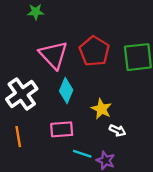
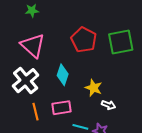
pink triangle: (54, 55) -> (33, 46), moved
orange line: (18, 137) -> (35, 112), moved

